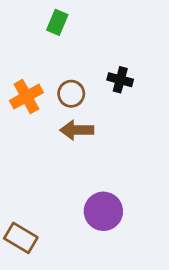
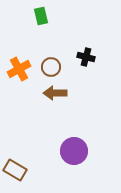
green rectangle: (57, 22) -> (41, 16), turned -36

